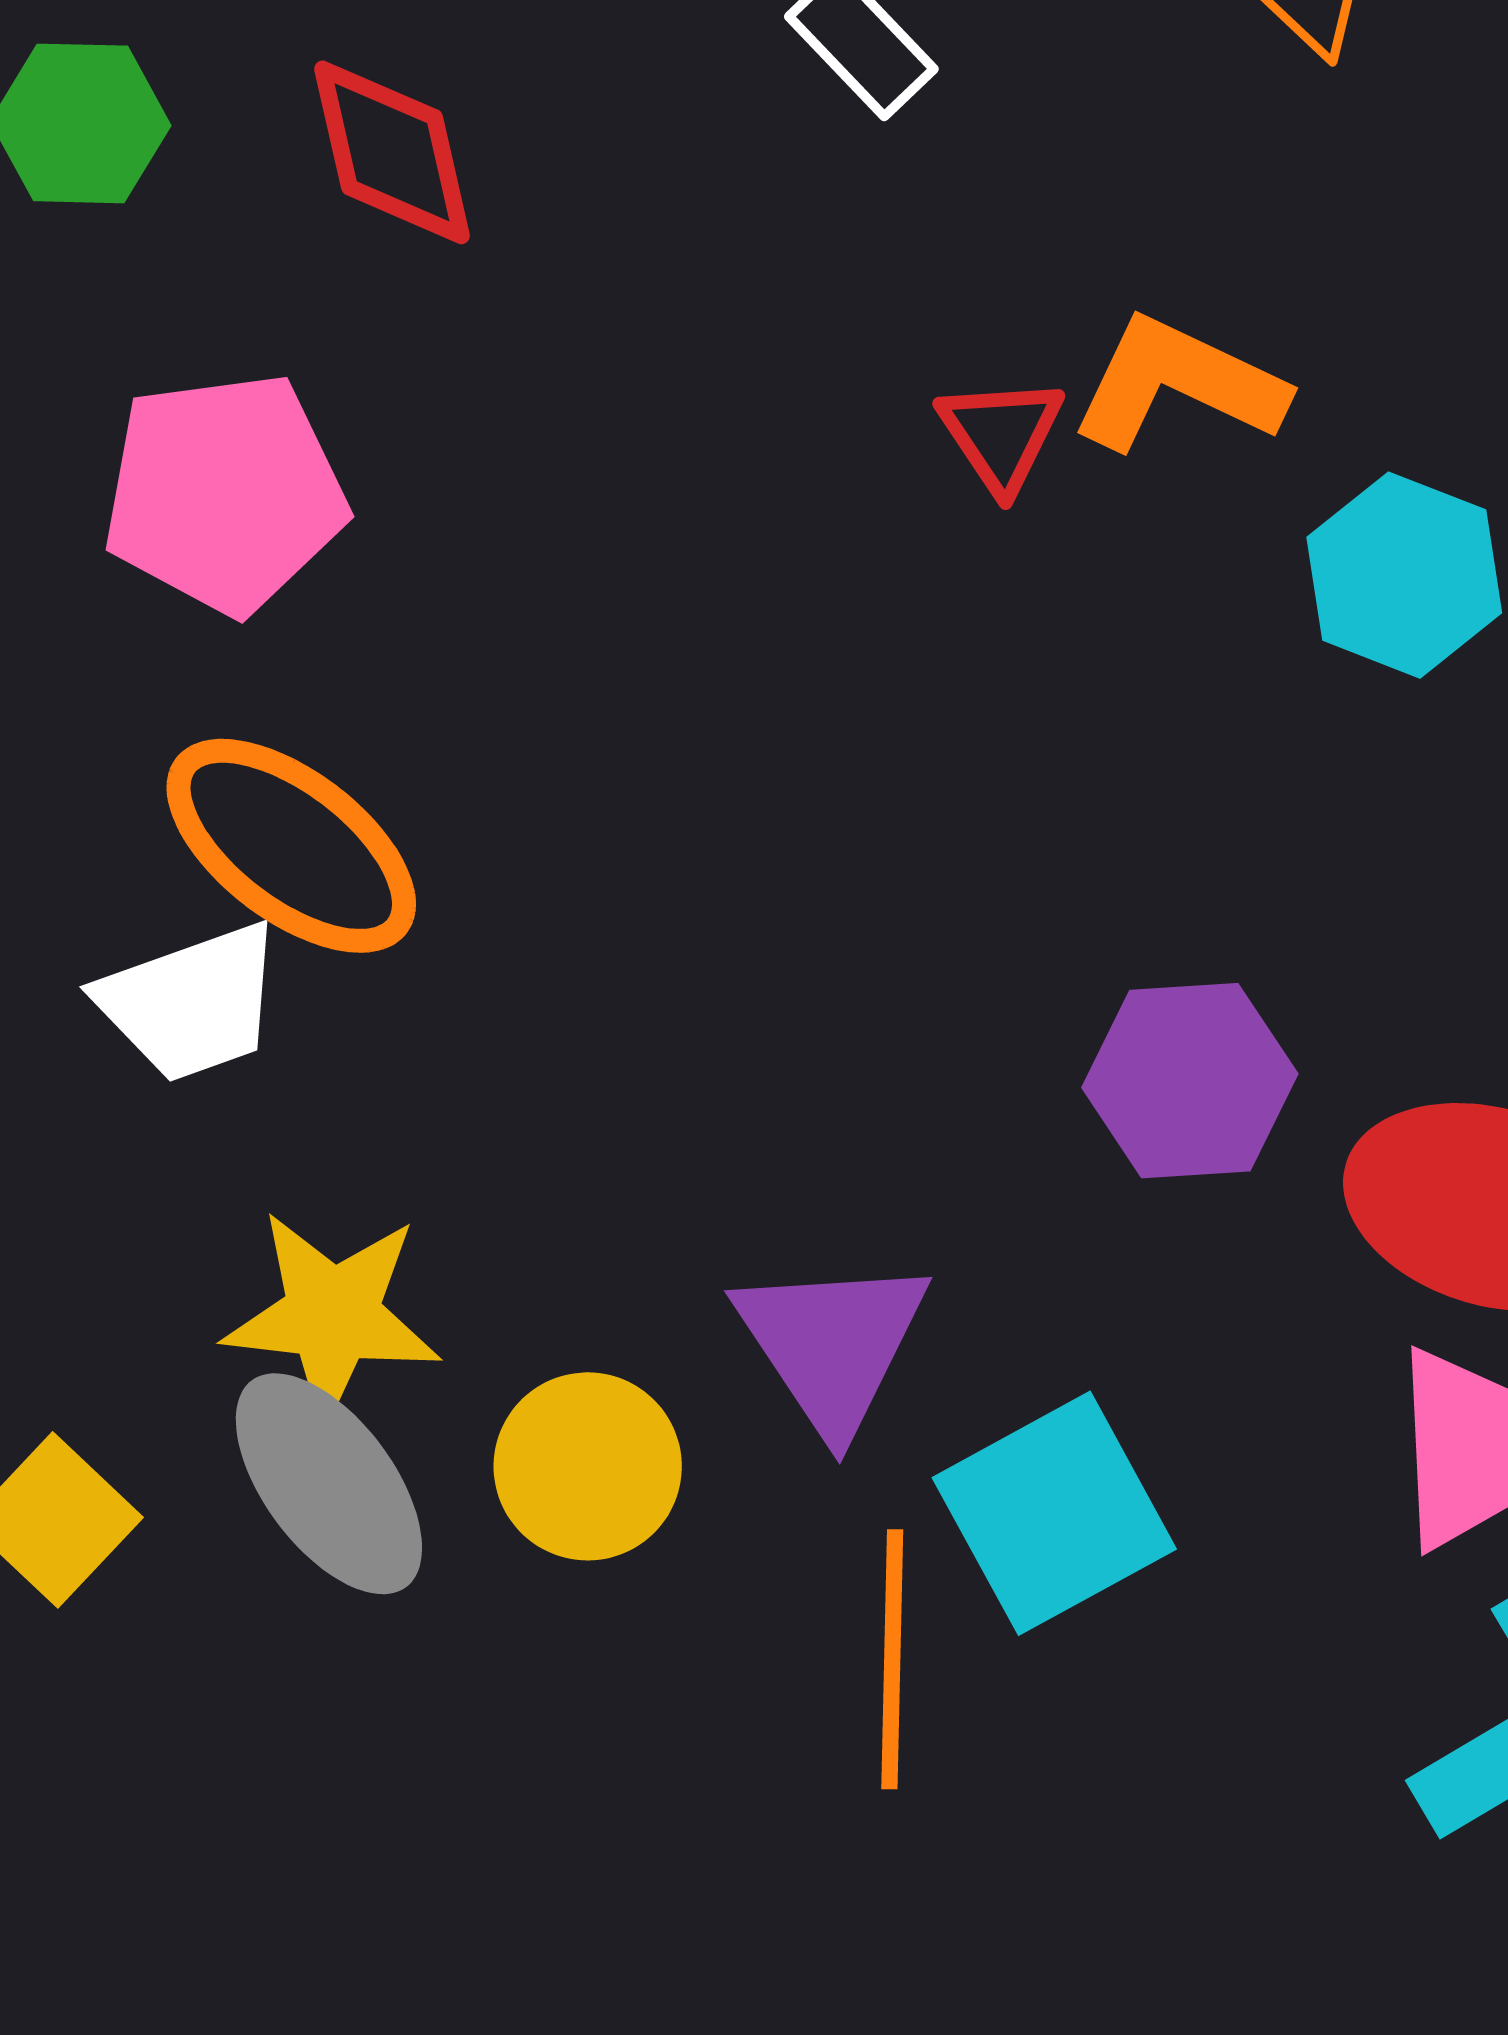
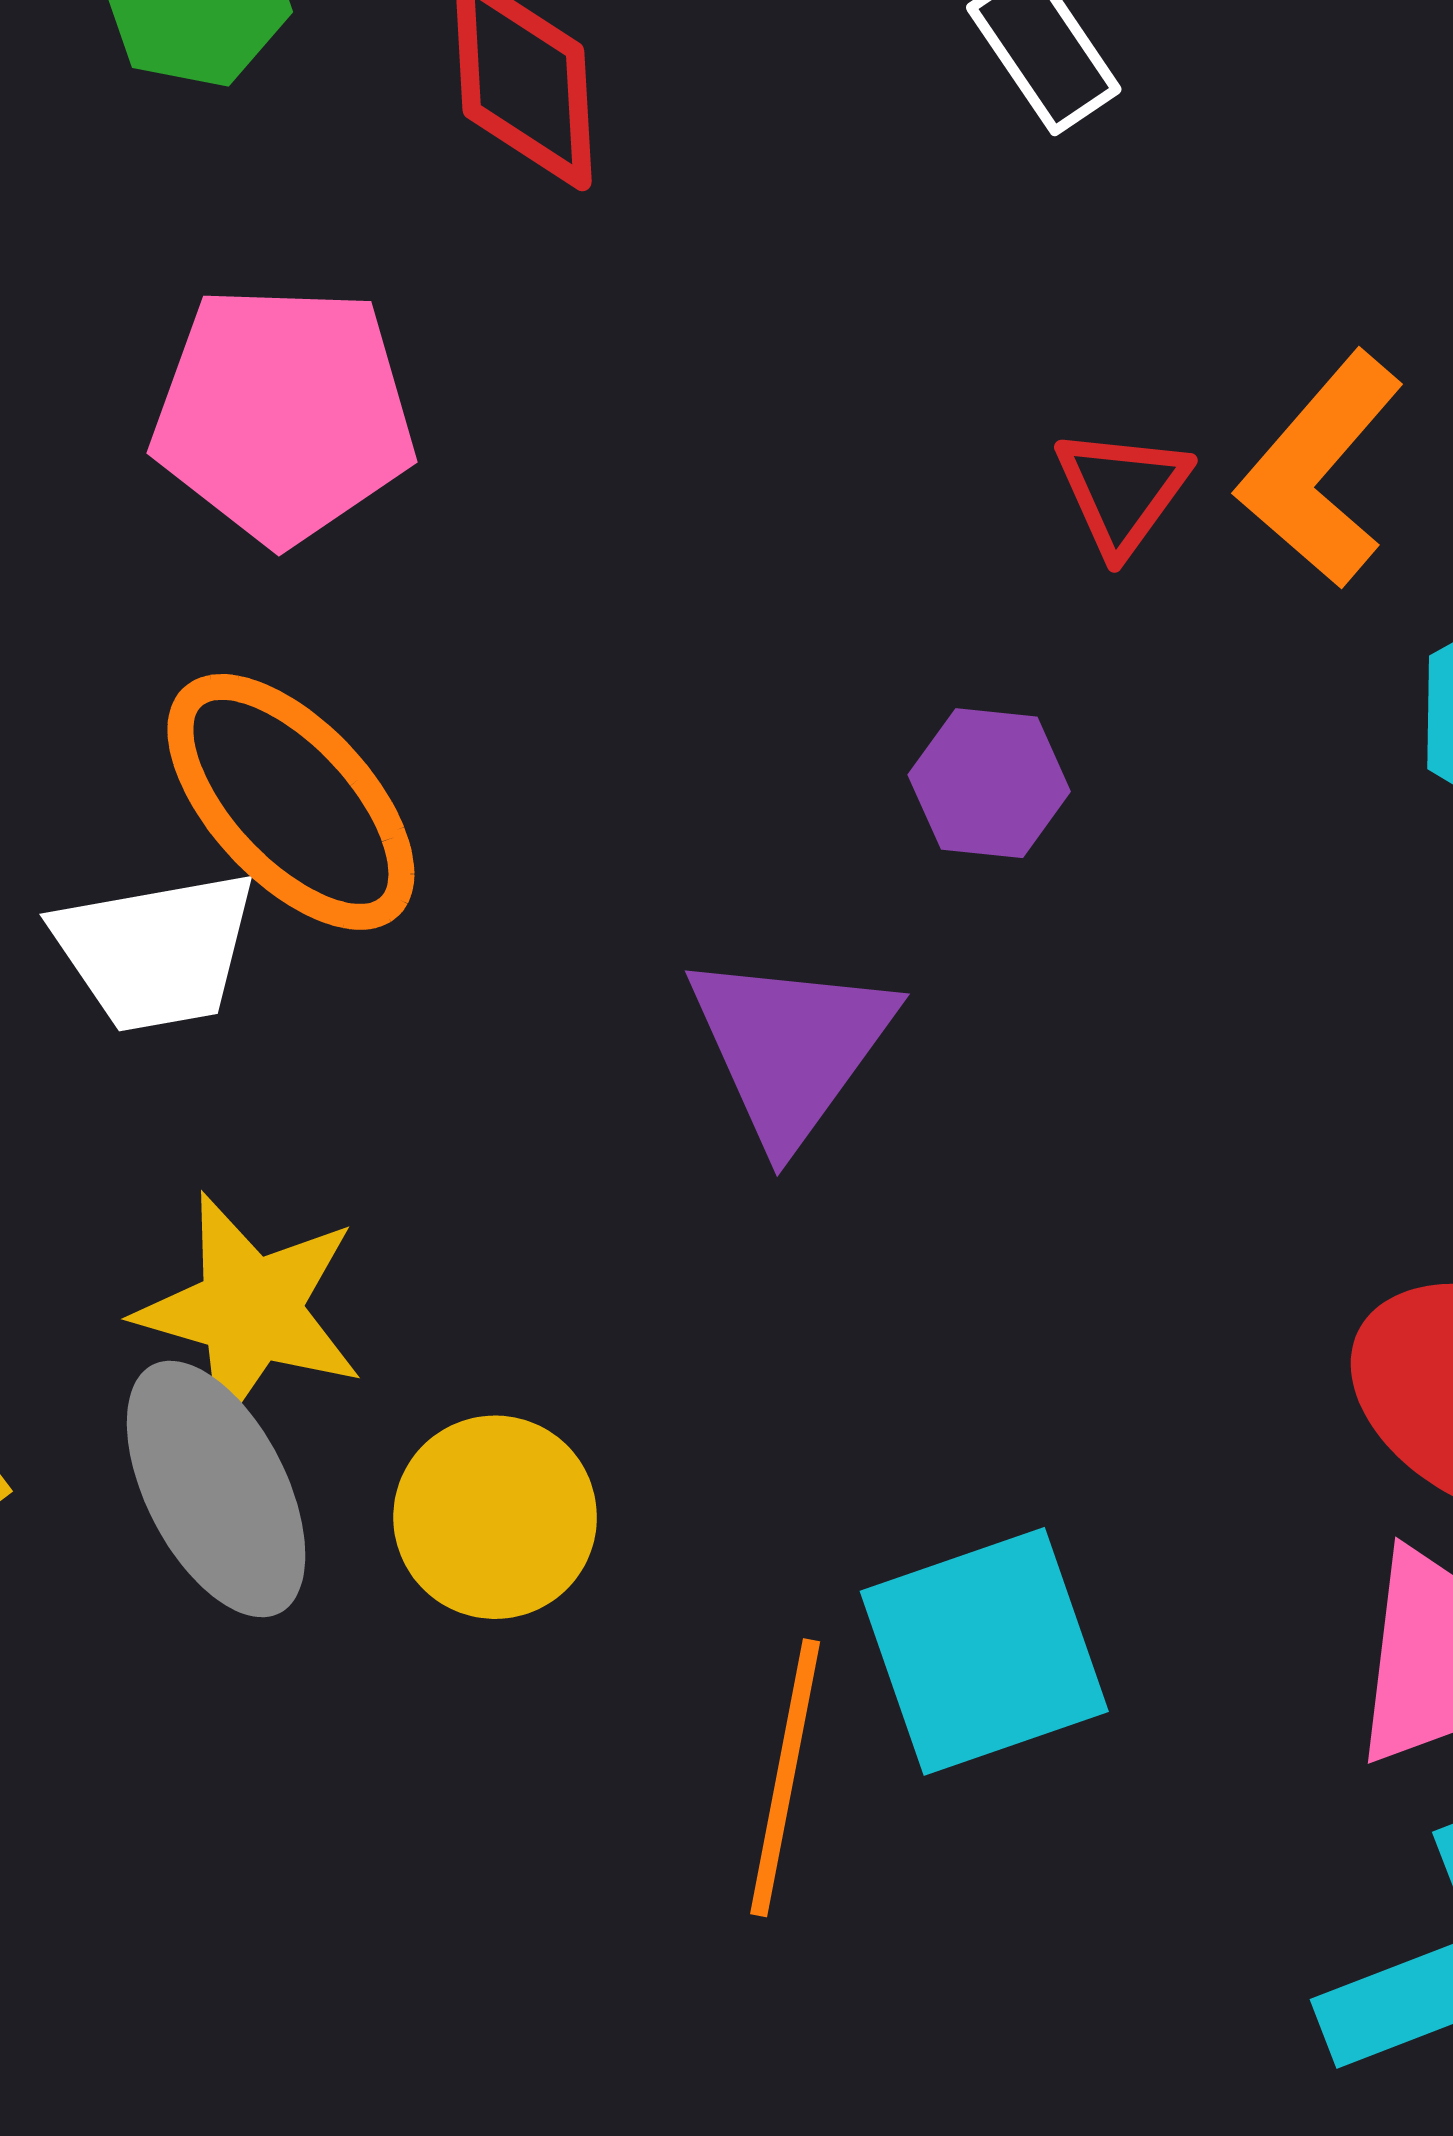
orange L-shape: (1178, 384) -> (1320, 470), turned -84
purple hexagon: (1190, 1081) -> (989, 783), moved, size x0.7
purple triangle: (832, 1344) -> (791, 1047), moved

